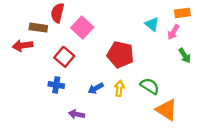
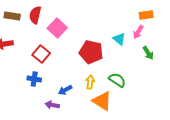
cyan triangle: (152, 24) -> (119, 39), moved
brown rectangle: (38, 28) -> (12, 16), moved
blue arrow: (96, 88) -> (65, 90), moved
orange triangle: (167, 110) -> (102, 101), moved

